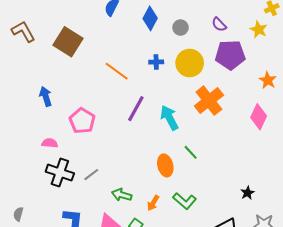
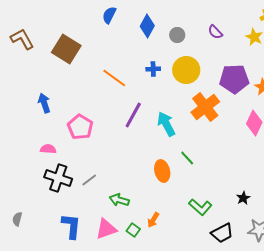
purple pentagon: (230, 55) -> (234, 79), moved
green L-shape: (185, 201) -> (200, 207), moved
orange arrow: (153, 203) -> (153, 220), moved

